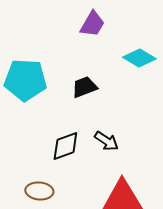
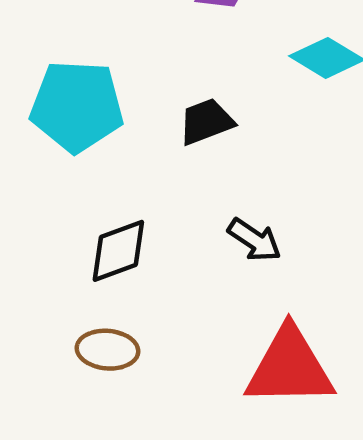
black diamond: (65, 146) -> (118, 251), moved

